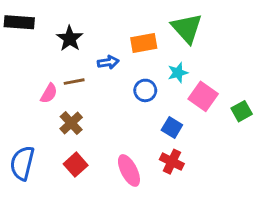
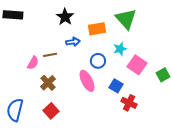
black star: (70, 39) -> (65, 17), moved
red cross: (172, 162) -> (129, 103), moved
pink ellipse: (129, 170) -> (87, 81), moved

